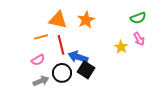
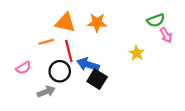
orange star: (86, 20) -> (97, 23), turned 30
pink arrow: (139, 39) -> (166, 35), moved
pink semicircle: (38, 60) -> (24, 68), moved
black circle: (62, 73) -> (60, 71), moved

